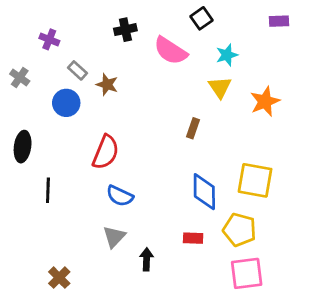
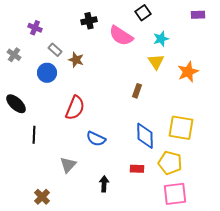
black ellipse: (23, 147) -> (16, 104), turned -55
blue semicircle: (120, 196) -> (96, 139), moved
gray triangle: (114, 237) -> (68, 165), moved

